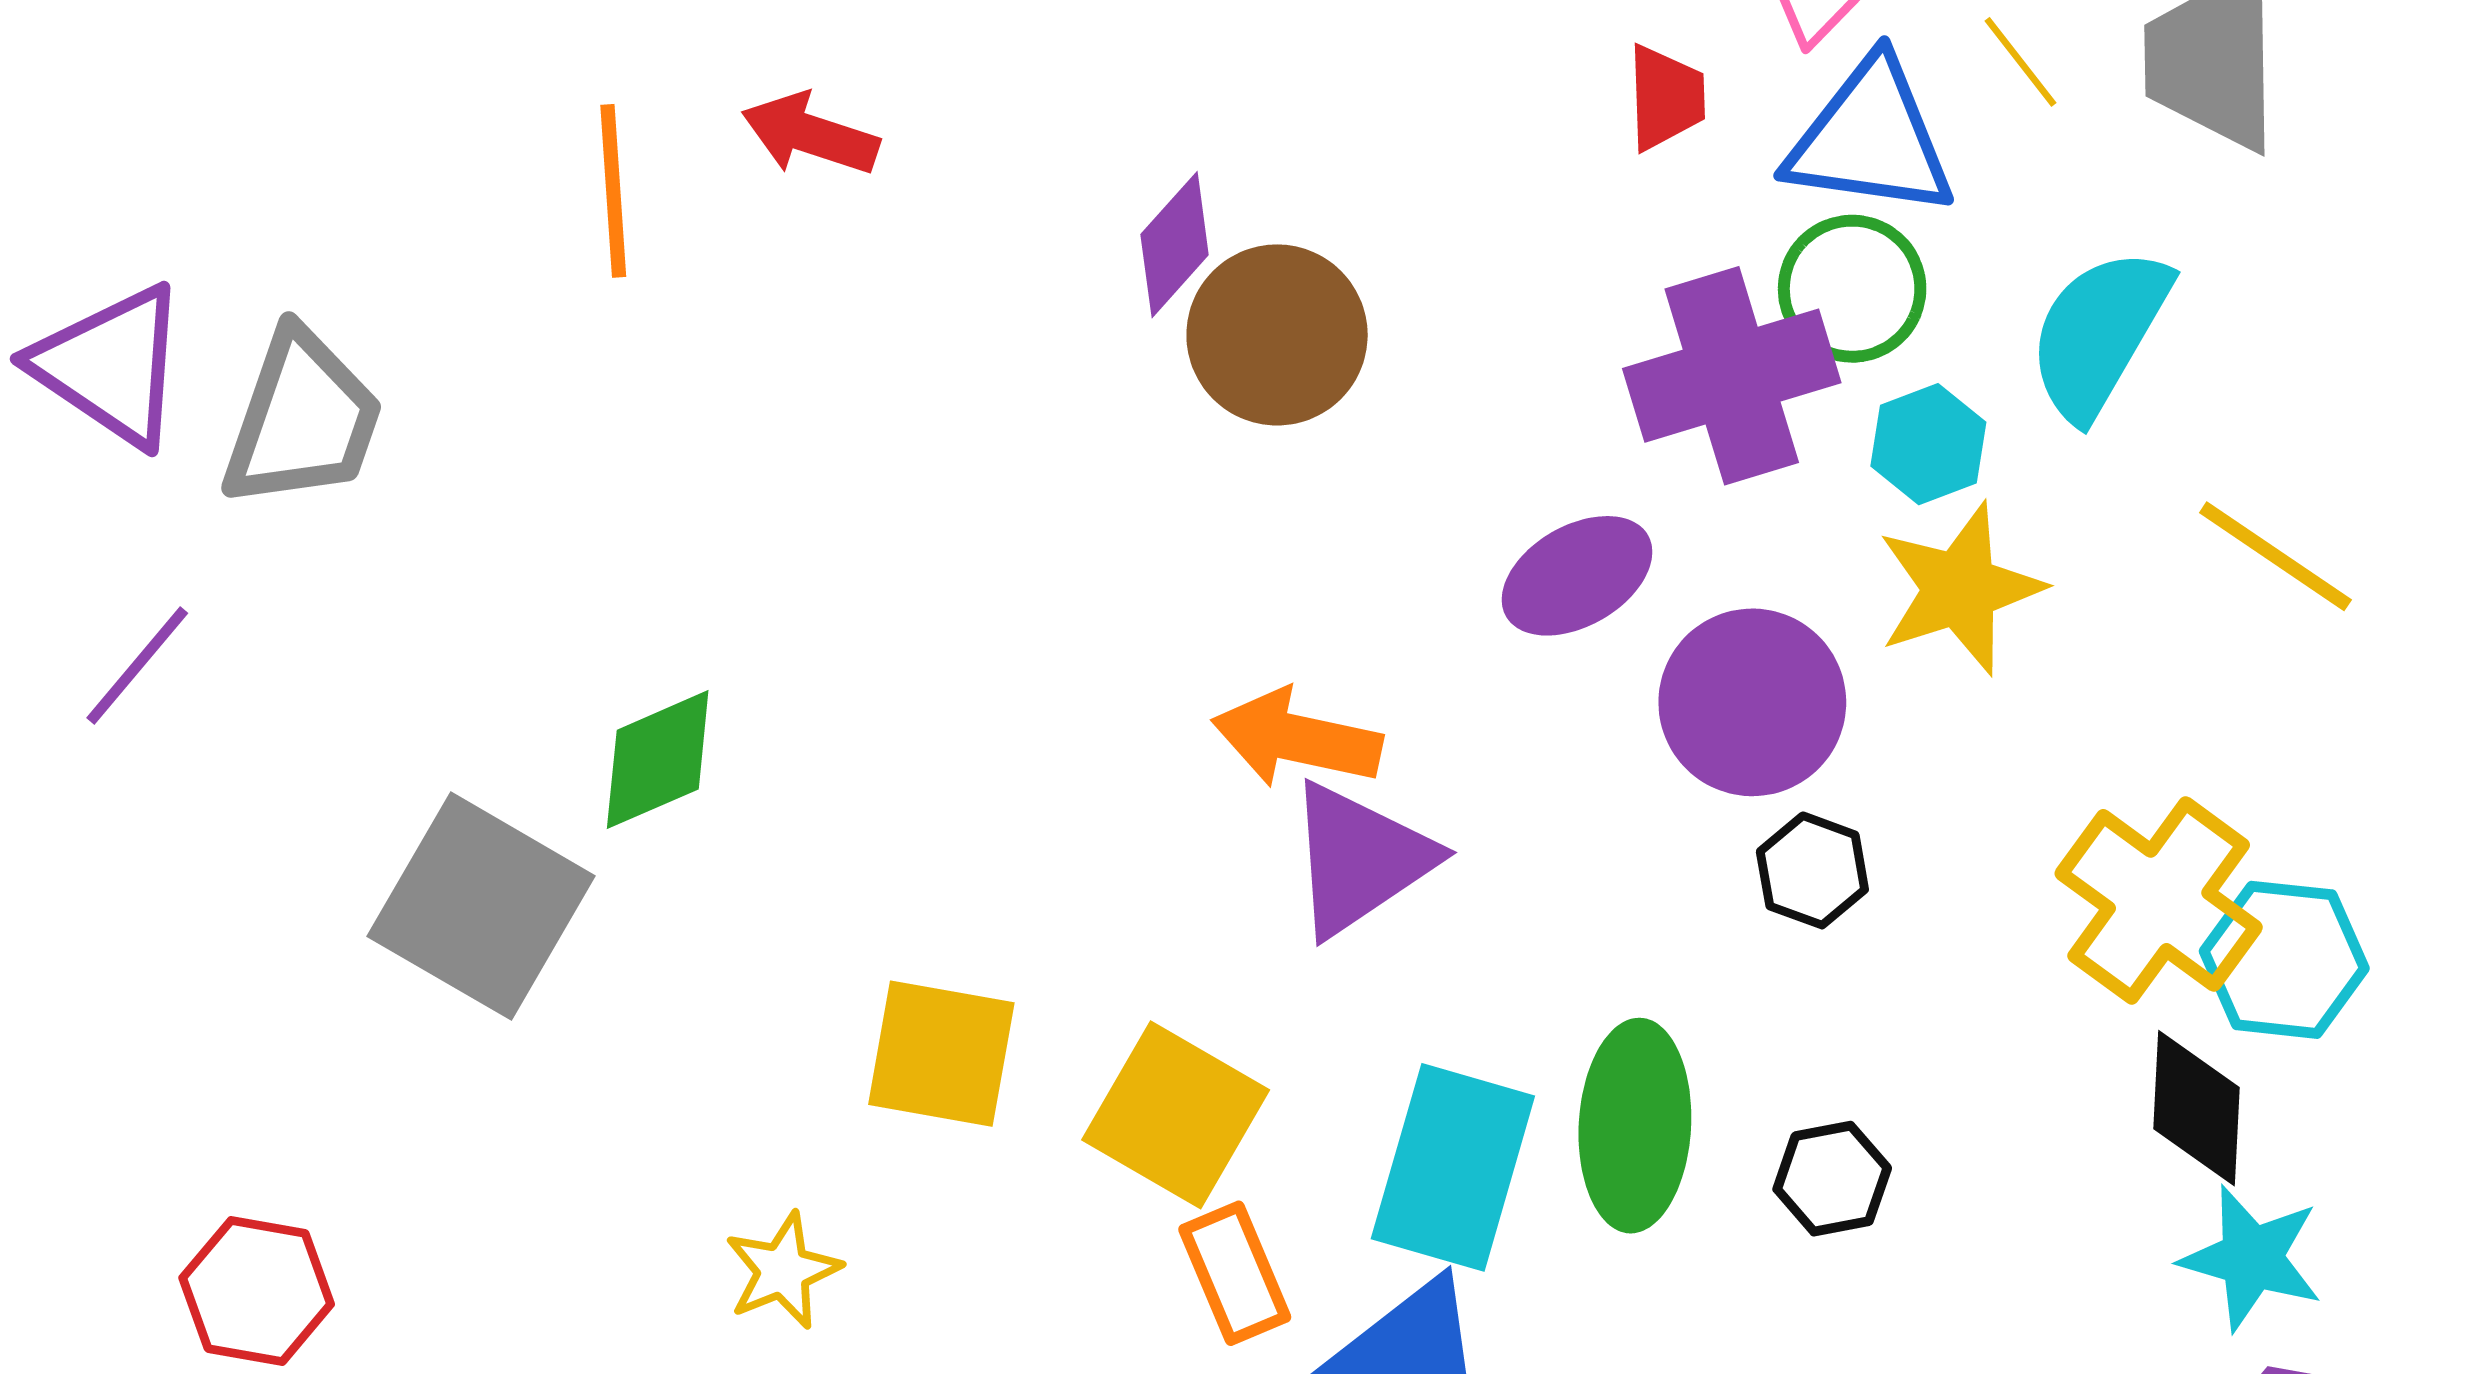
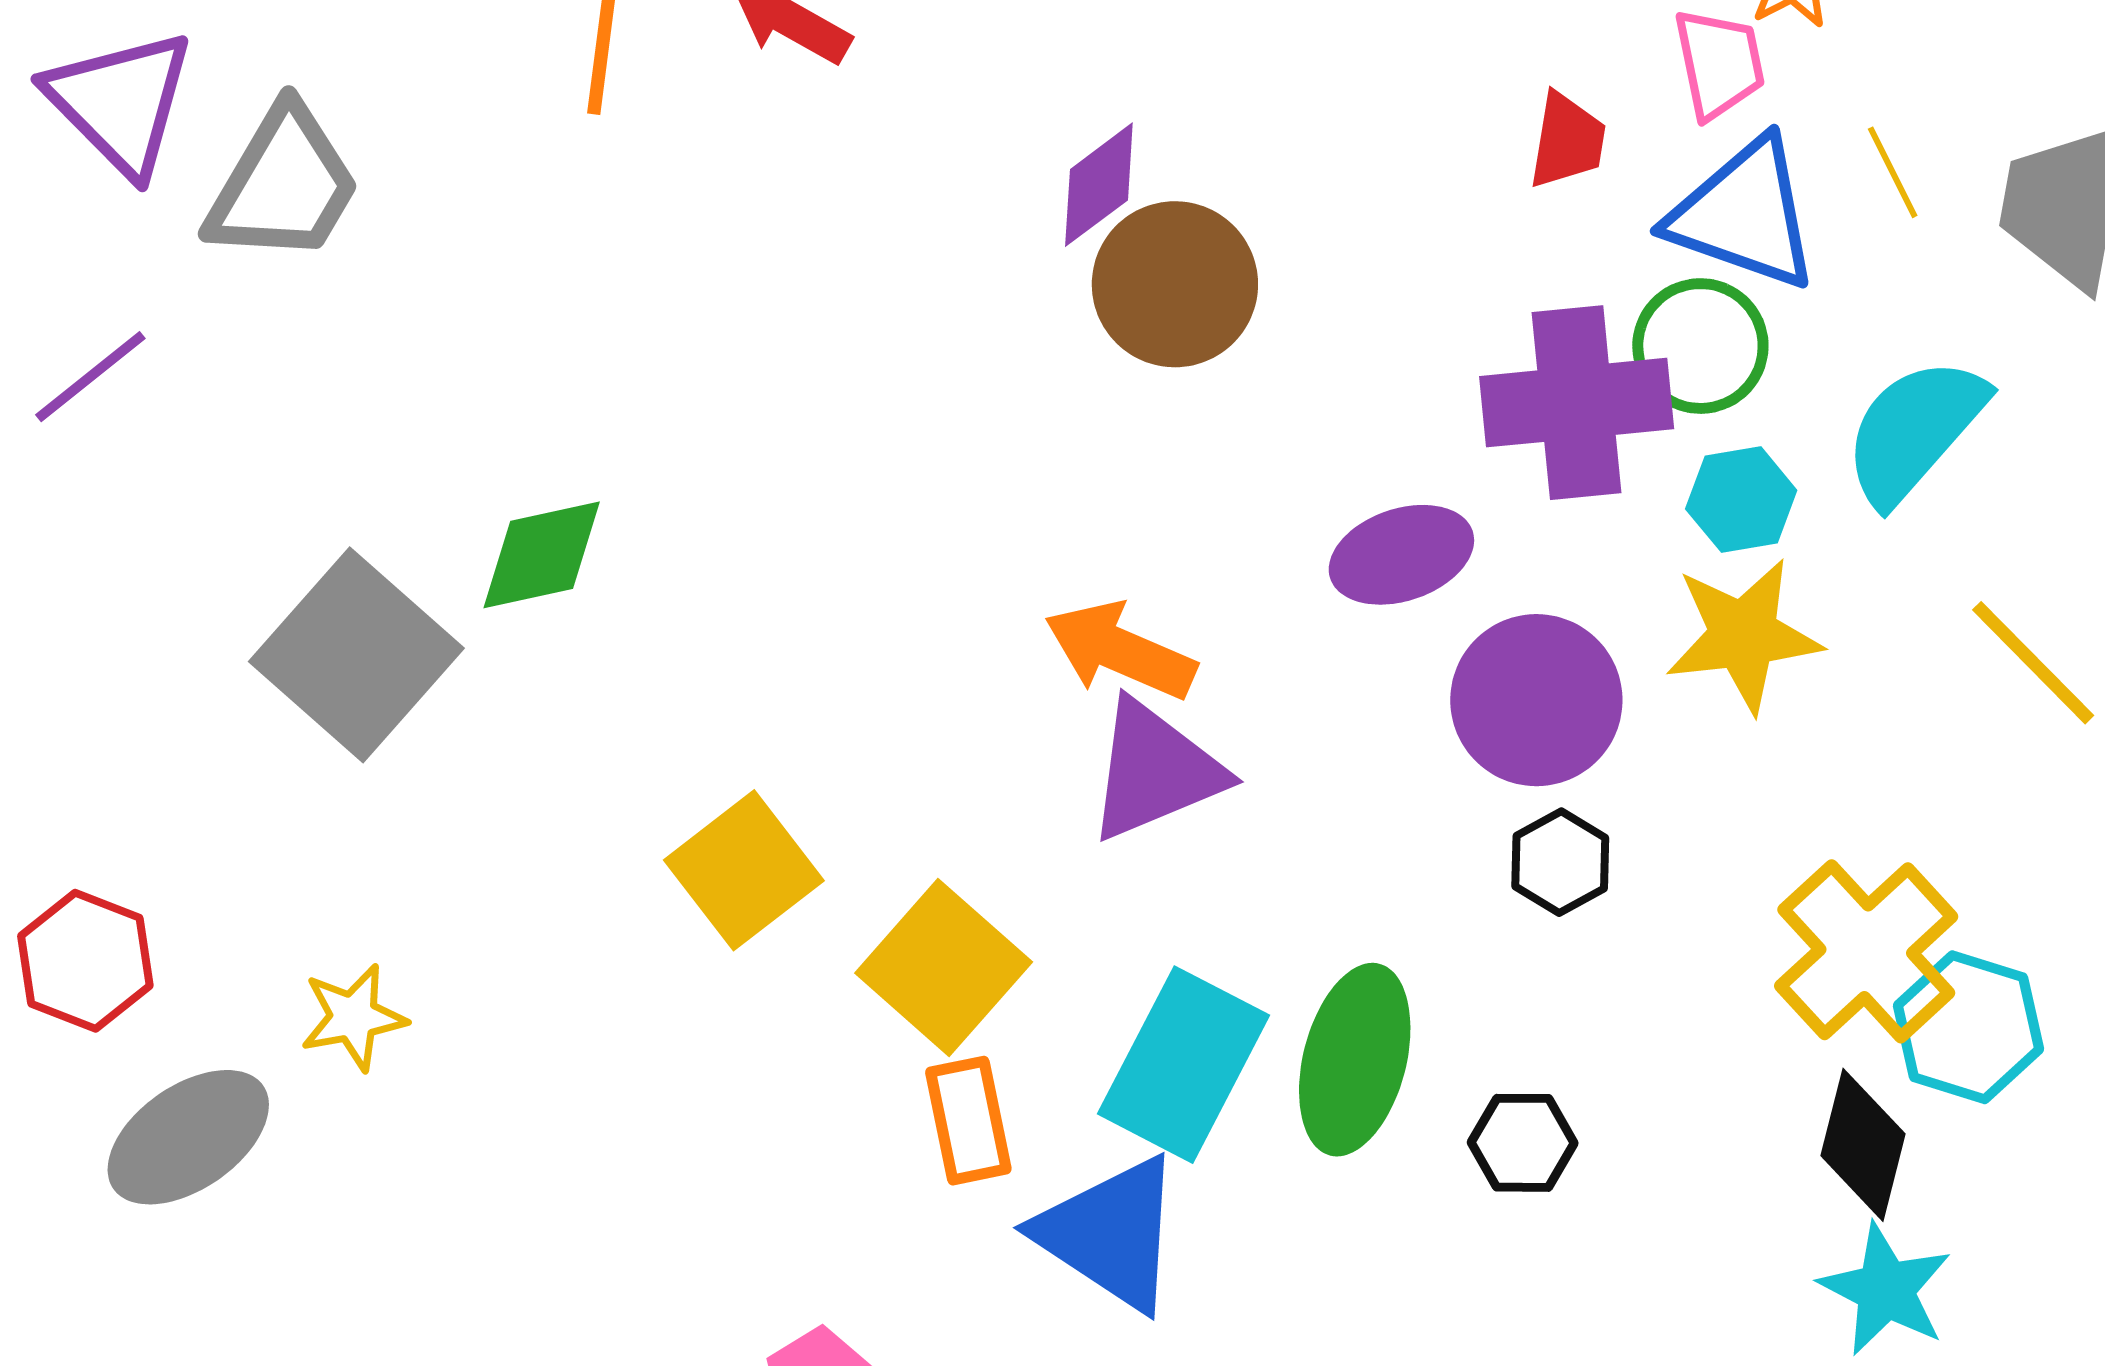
yellow square: (941, 1054) -> (744, 870), turned 31
yellow star: (783, 1271) -> (353, 1017), moved

